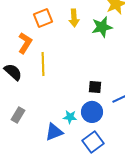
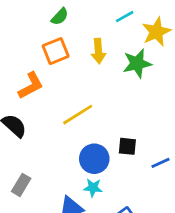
orange L-shape: (25, 43) -> (31, 86), turned 30
yellow line: (43, 64) -> (78, 115), moved, turned 60
blue circle: (92, 112) -> (94, 159), moved

